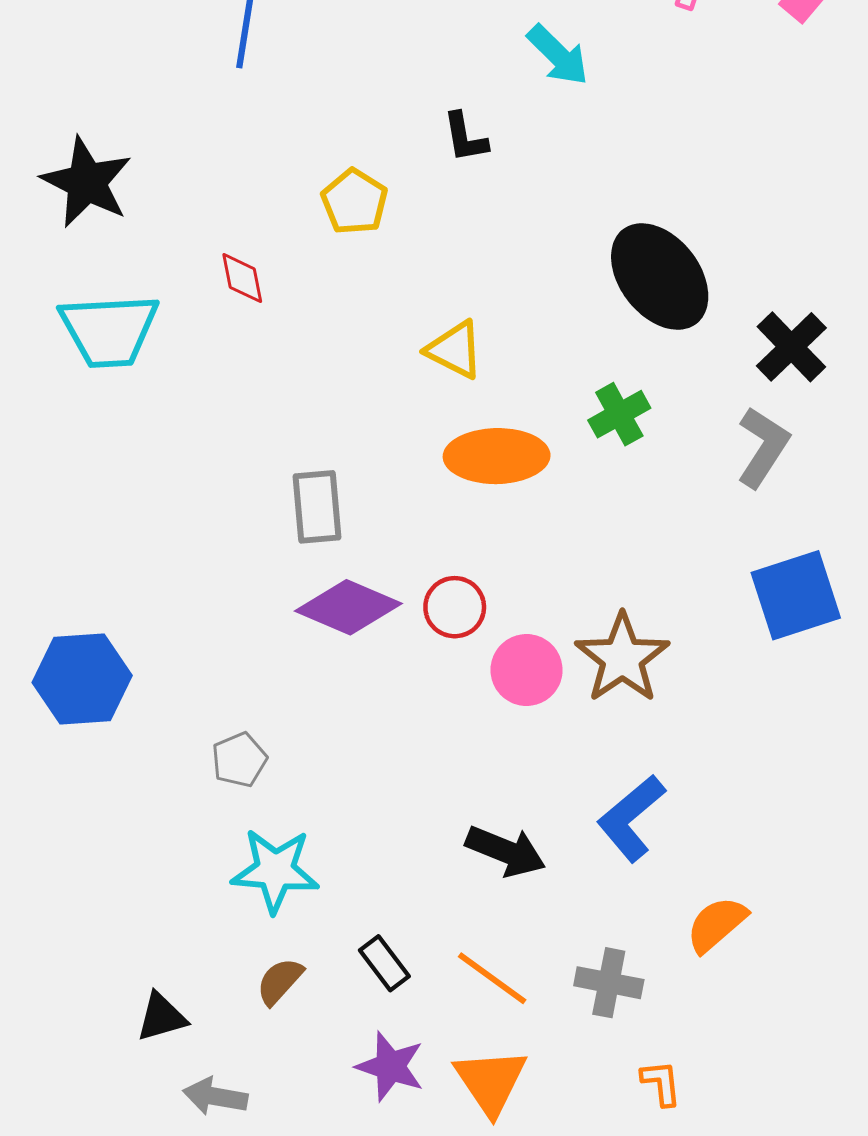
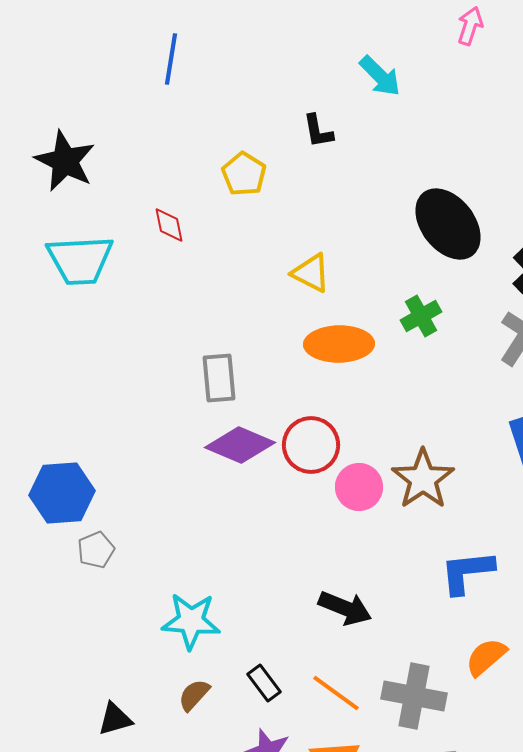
red circle: (455, 607) -> (311, 445), size x1.4
gray pentagon: (239, 760) -> (96, 550), moved
blue L-shape: (631, 818) -> (467, 572), moved, turned 34
gray cross: (609, 983) -> (414, 696), size x1.4

